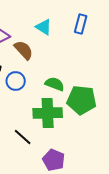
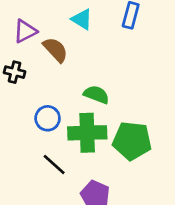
blue circle: (16, 81) -> (48, 118), moved
green pentagon: (82, 100) -> (132, 141), moved

